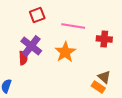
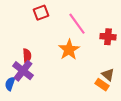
pink line: (73, 26) -> (77, 24), turned 45
purple cross: (31, 46) -> (23, 71), moved

